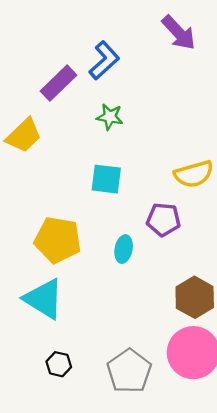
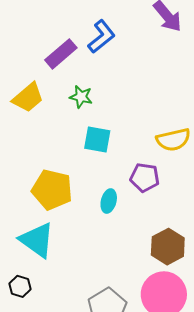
green star: (110, 117) -> (81, 97), moved
black hexagon: (59, 364) -> (20, 286), moved

